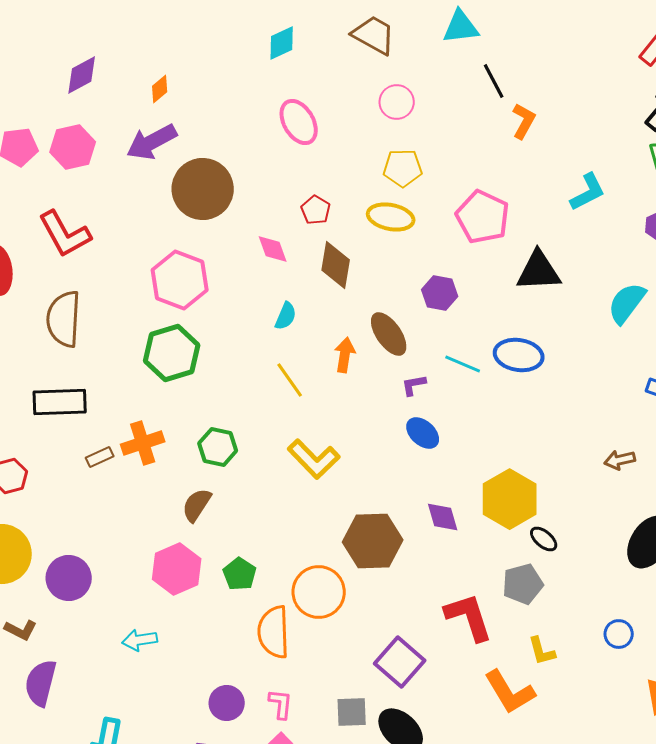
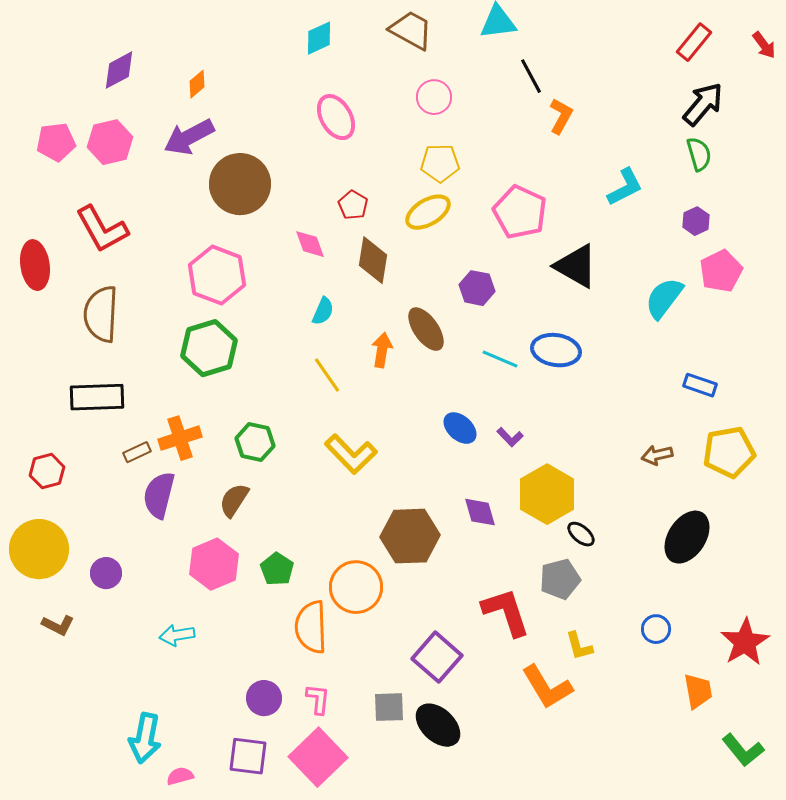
yellow ellipse: (391, 217) -> (428, 212), turned -42
black triangle: (539, 271) -> (576, 266), turned 33
purple L-shape: (414, 385) -> (510, 437), moved, turned -124
purple circle: (69, 578) -> (106, 573), size x0.7
purple semicircle: (41, 683) -> (159, 495), moved

